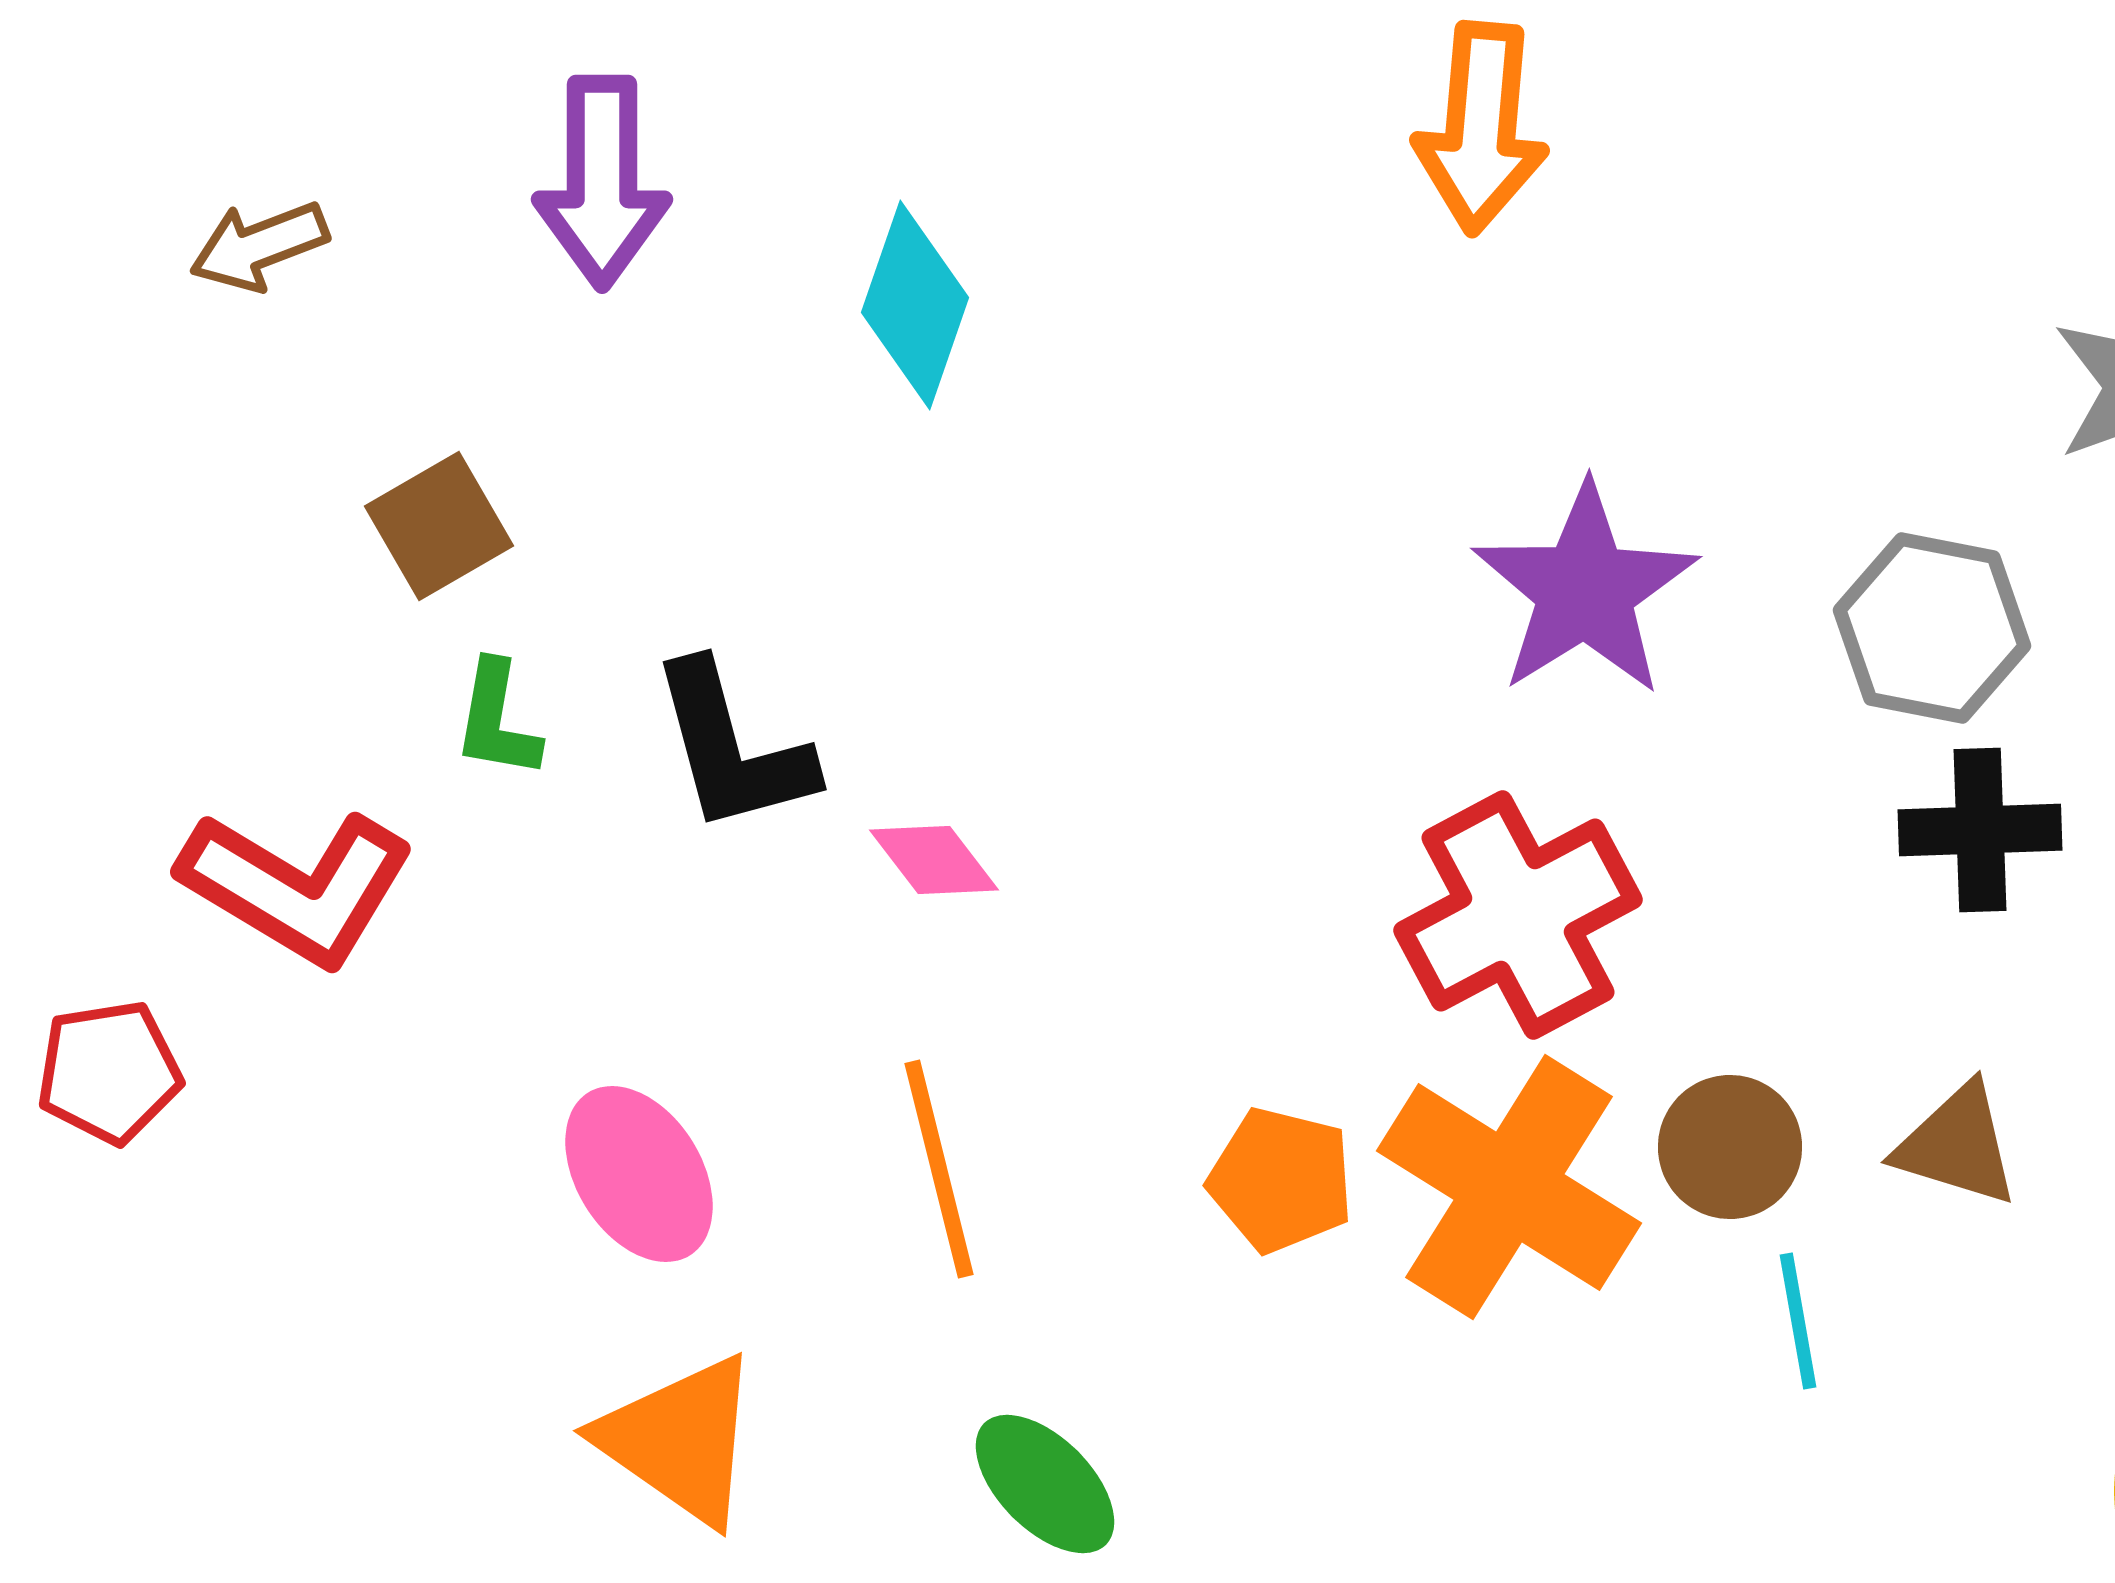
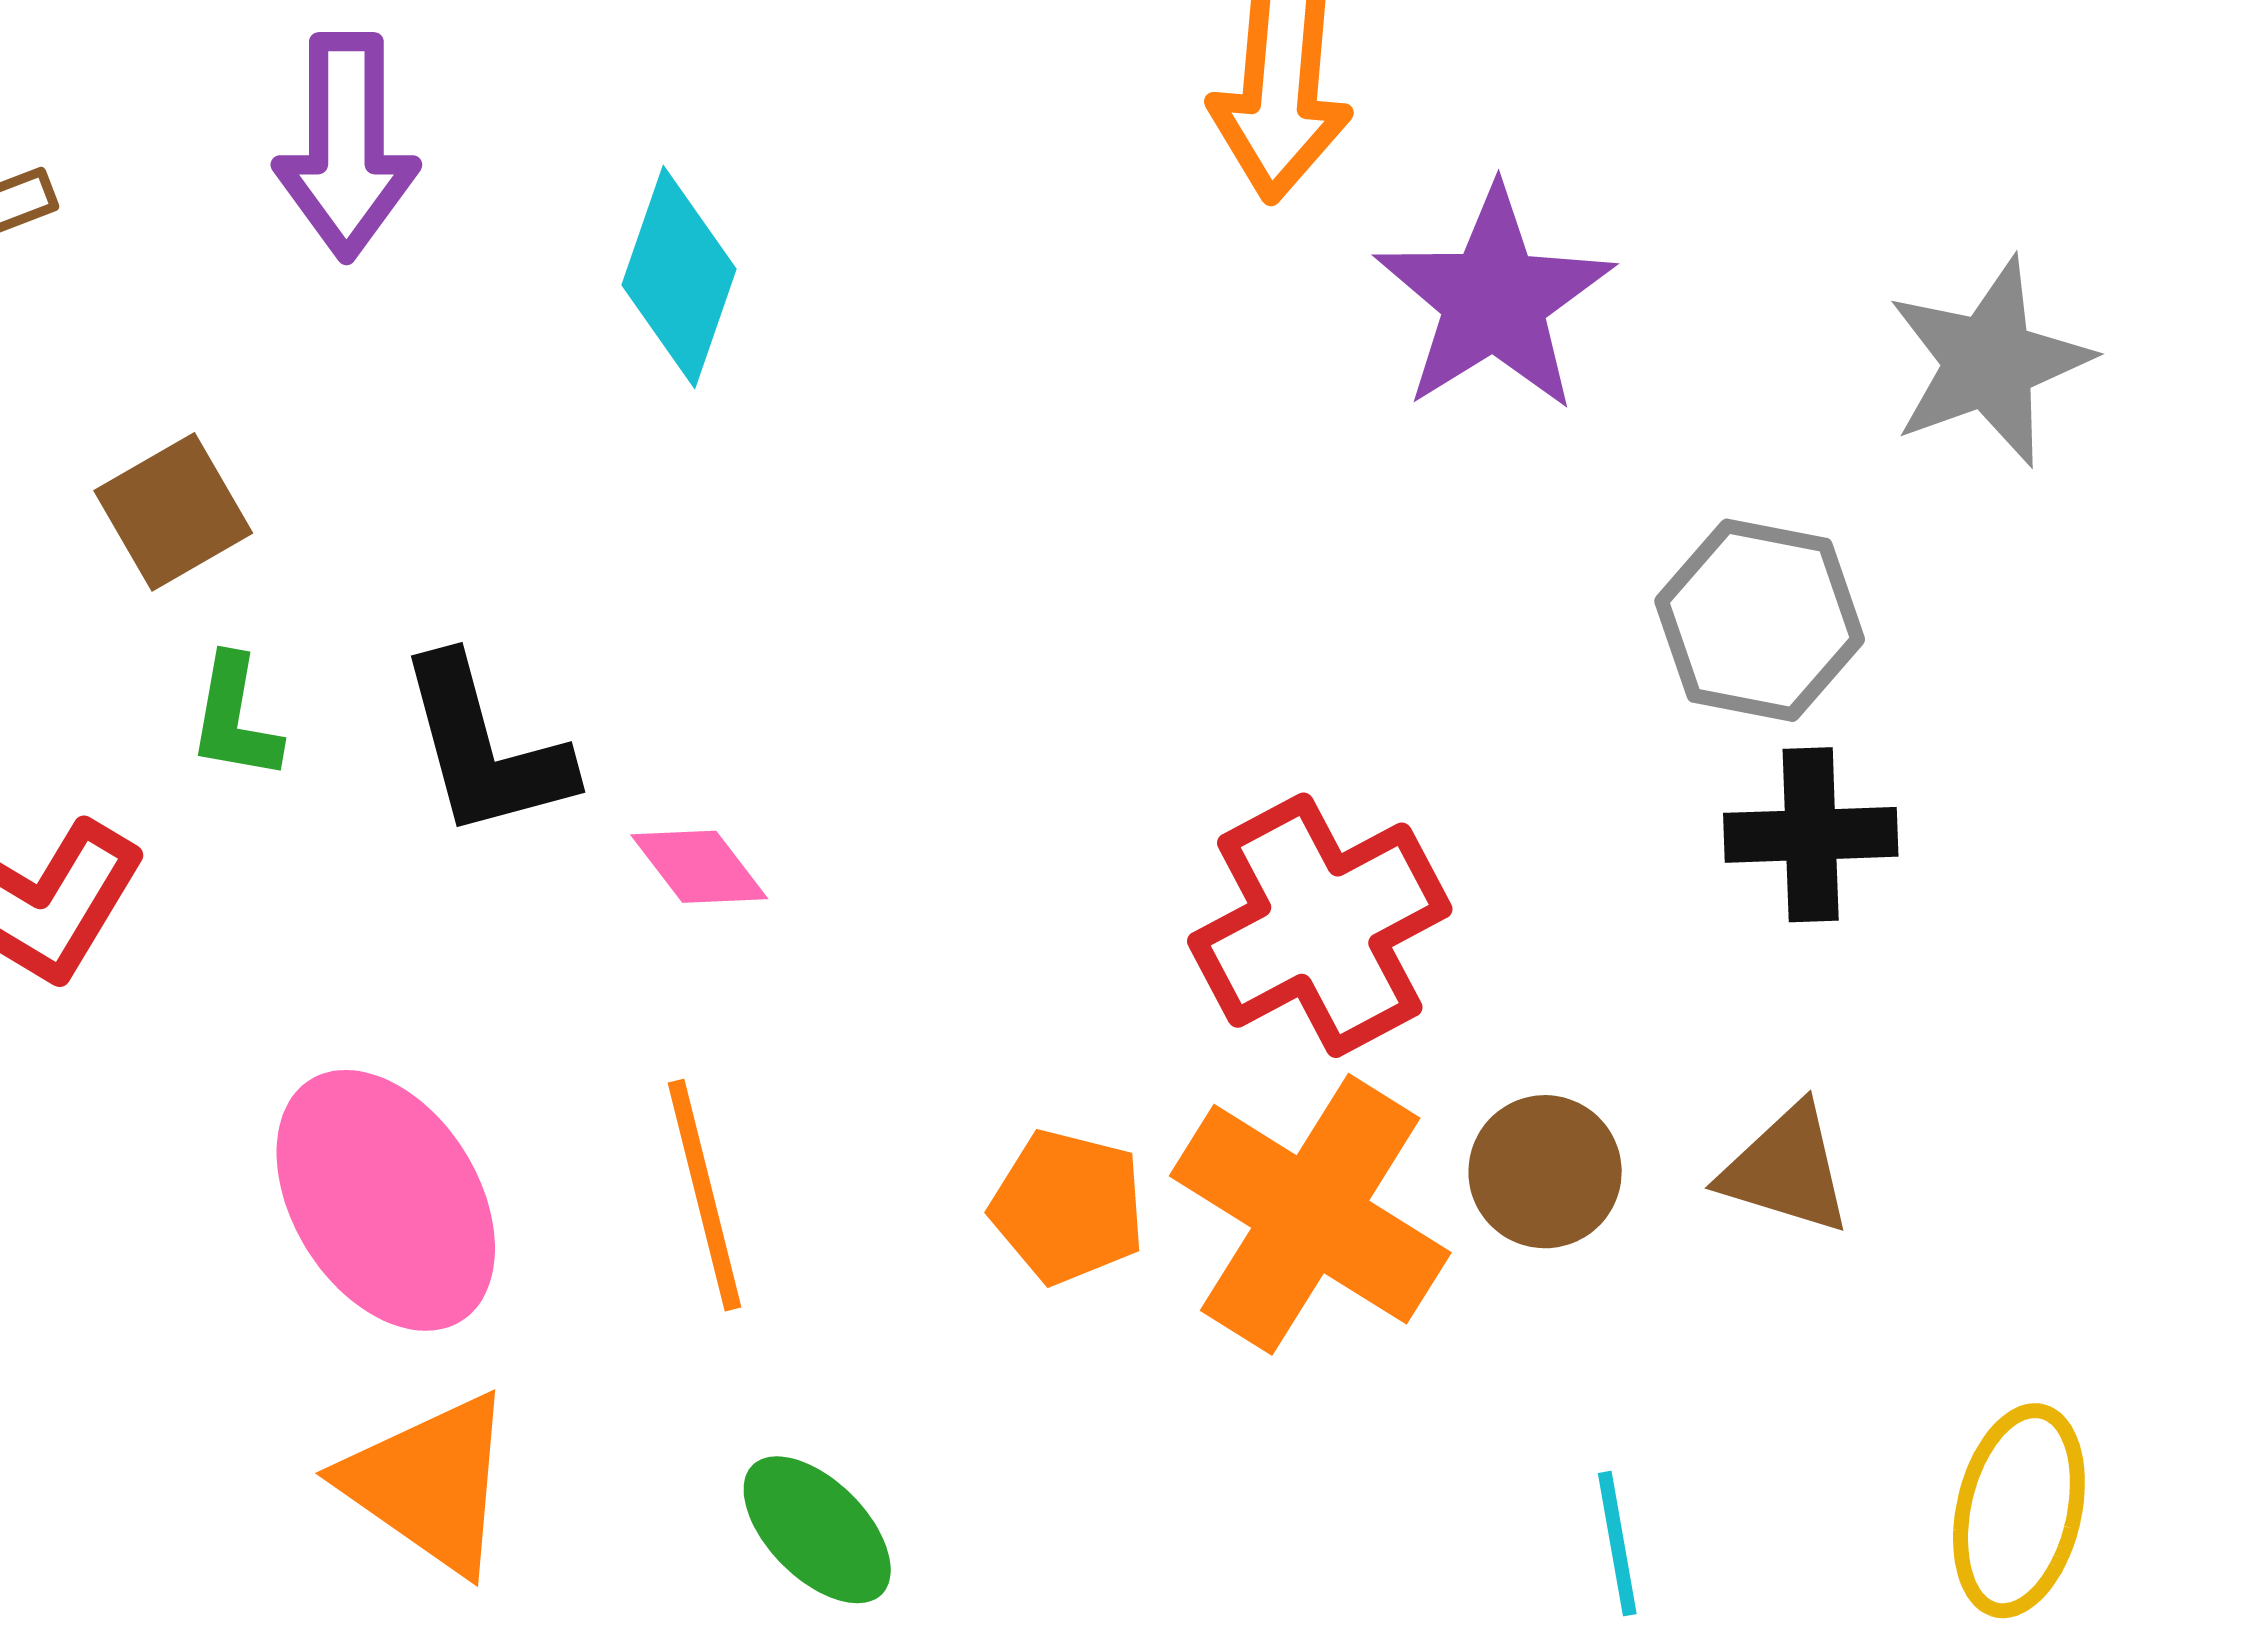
purple star: (1585, 590) -> (1494, 299), moved
pink ellipse: (639, 1174) -> (386, 1200), size x1.4
cyan line: (1798, 1321) -> (1617, 1544), moved

